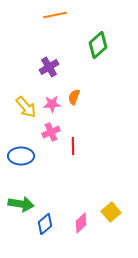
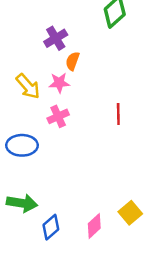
orange semicircle: (74, 97) -> (73, 61), moved
red line: (73, 146) -> (118, 114), moved

